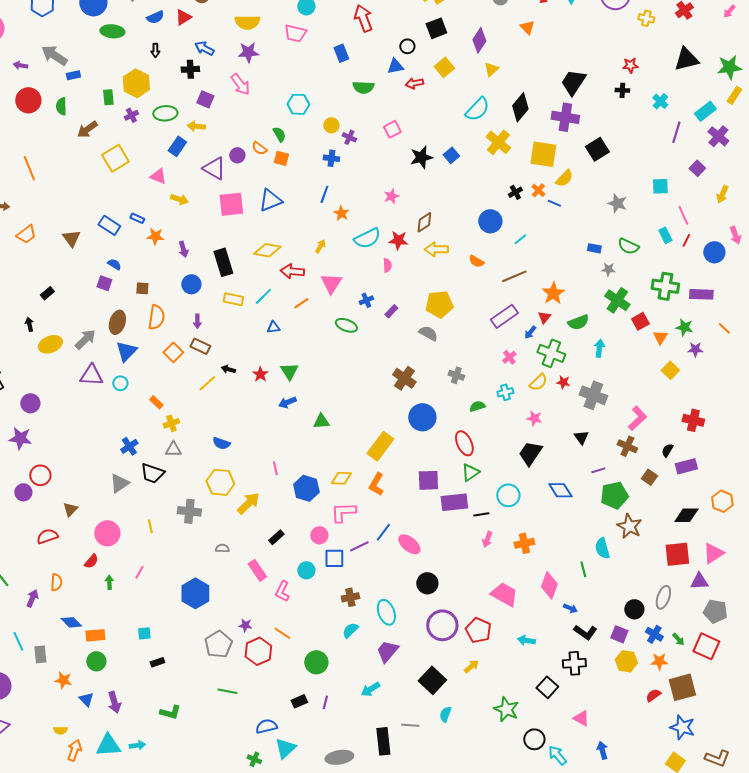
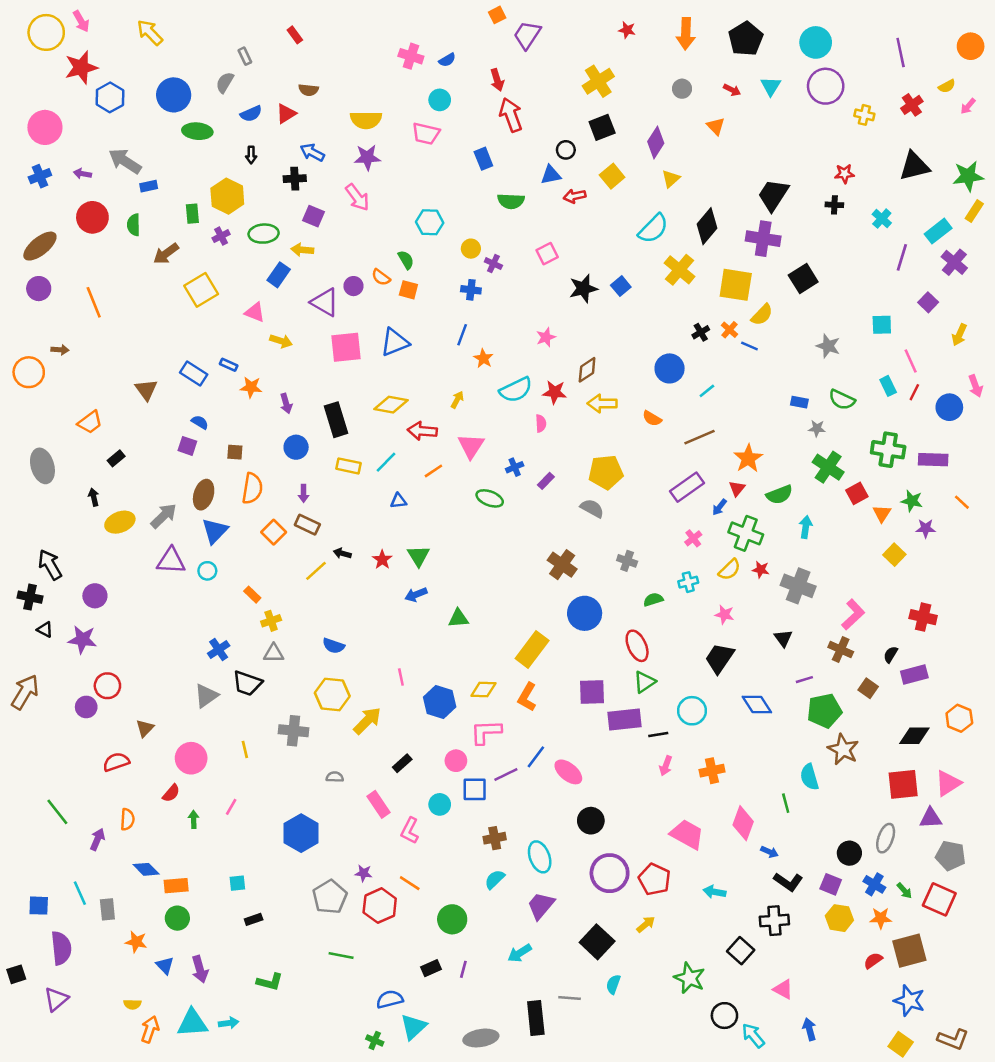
orange trapezoid: (26, 234) -> (90, 422), moved

